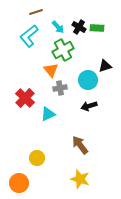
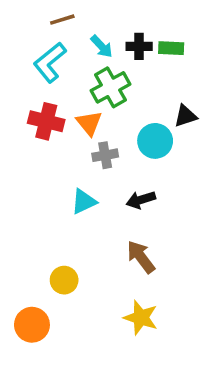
black cross: (79, 27) -> (139, 46), turned -32
red cross: (25, 98) -> (46, 121), moved, turned -30
black arrow: (89, 106) -> (141, 200), moved

